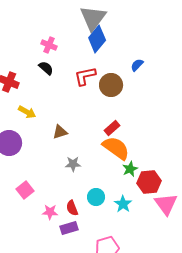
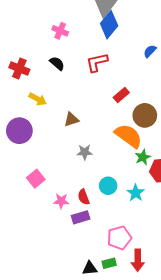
black semicircle: (46, 68) -> (57, 63), moved
brown circle: (111, 85) -> (145, 115), moved
red rectangle: (112, 128) -> (121, 95), moved

